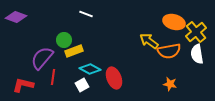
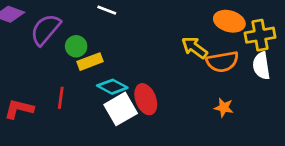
yellow cross: (196, 32) -> (260, 35), turned 30
purple semicircle: (42, 58) -> (45, 30), moved
white square: (82, 85) -> (121, 109), moved, size x1.6

